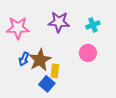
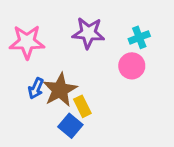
pink circle: (88, 53) -> (132, 66), moved
yellow rectangle: (55, 71) -> (82, 106), turned -32

